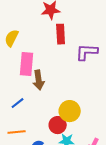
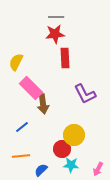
purple L-shape: (87, 52) -> (85, 94), moved, turned -120
pink rectangle: (27, 64) -> (31, 88), turned -50

